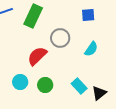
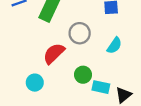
green circle: (45, 85) -> (83, 75), moved
cyan rectangle: (79, 86) -> (101, 87), turned -35

